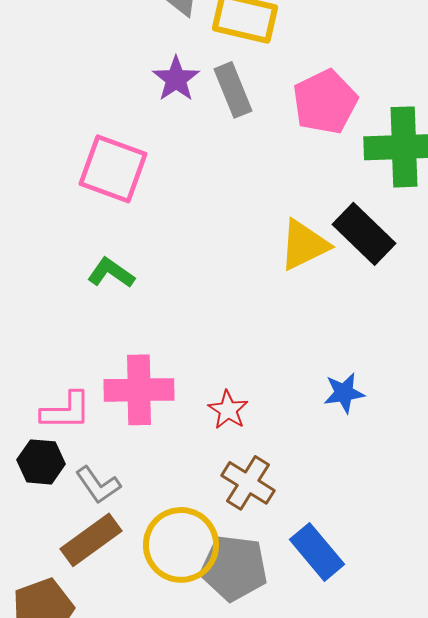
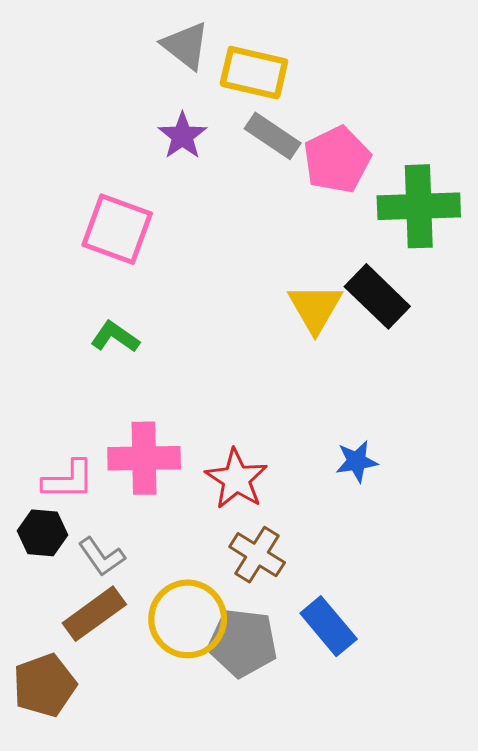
gray rectangle: (233, 90) -> (273, 136), moved, turned -34
yellow triangle: (304, 245) -> (315, 308), turned -34
red star: (228, 410) -> (236, 479), size x1.5

